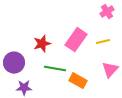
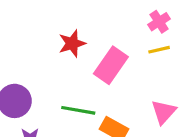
yellow line: (103, 42) -> (159, 50), moved
red star: (42, 44) -> (72, 43), moved

